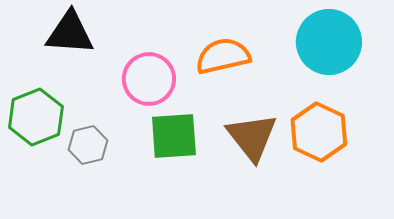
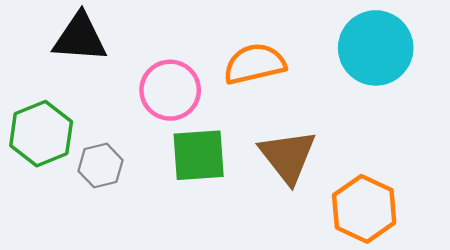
orange hexagon: (319, 132) -> (364, 209), moved

